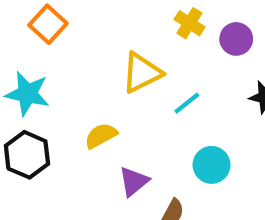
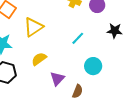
yellow triangle: (142, 73) -> (34, 27), moved

